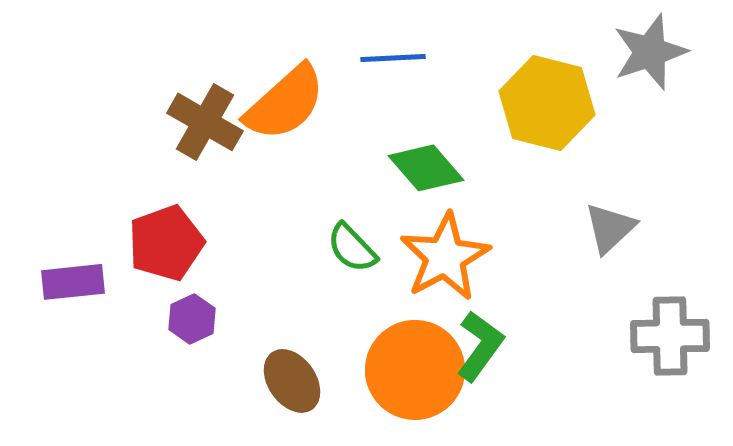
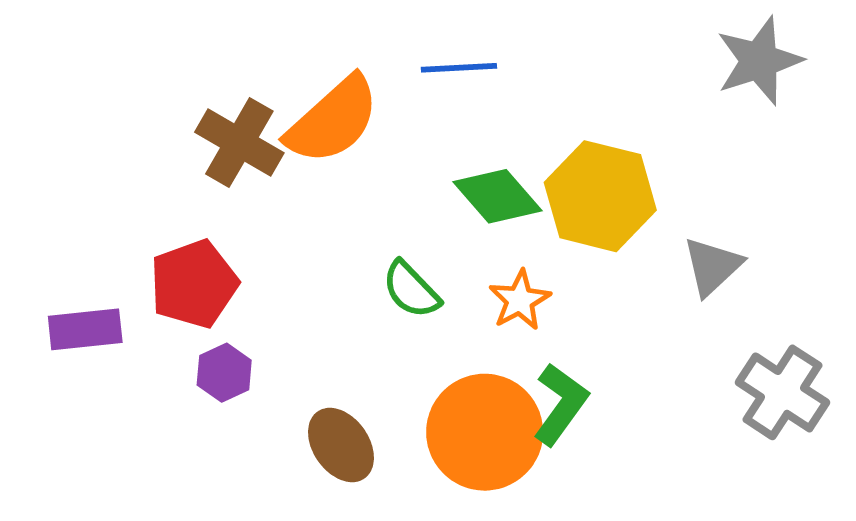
yellow hexagon: (547, 103) -> (600, 196), moved
orange star: (445, 257) -> (520, 300), size x0.6
gray cross: (670, 336) -> (782, 392), turned 34

